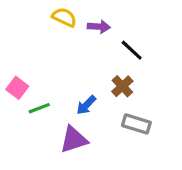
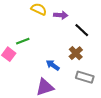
blue arrow: (86, 105) -> (53, 65), turned 80
green line: (39, 108) -> (23, 41), moved

